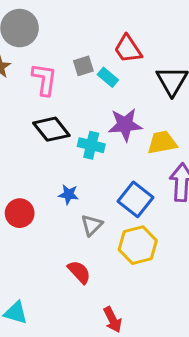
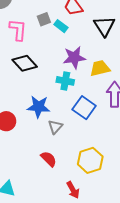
cyan cross: (91, 145) -> (65, 81), moved
blue star: (68, 194) -> (39, 107), size x1.6
yellow hexagon: (138, 245) -> (90, 160), moved

